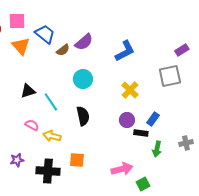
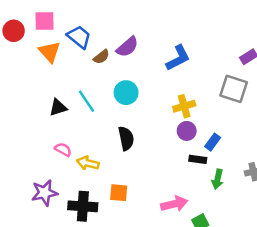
gray square: (170, 76) -> (234, 89), turned 30
yellow cross: (130, 90) -> (184, 106), turned 30
cyan line: (51, 102) -> (87, 101), moved
purple circle: (127, 120) -> (187, 131), moved
purple star: (17, 160) -> (45, 193), size x1.5

